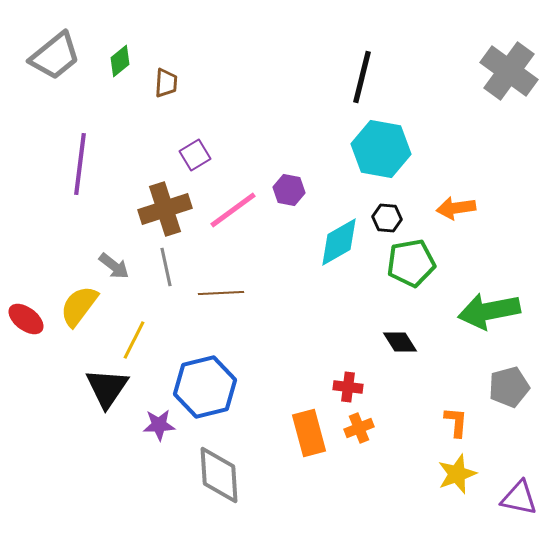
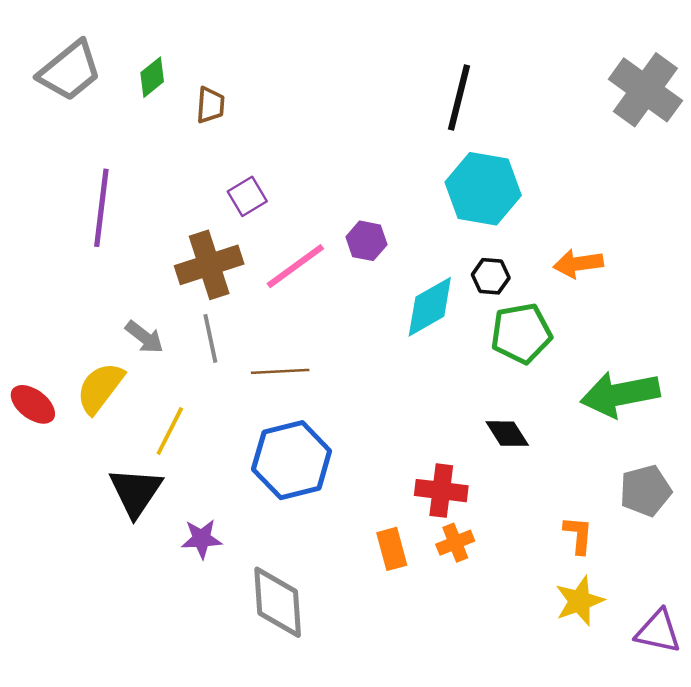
blue hexagon: (205, 387) -> (292, 460), moved
red cross: (348, 387) -> (441, 491), size x1.4
orange rectangle: (309, 433) -> (392, 549), size x0.7

